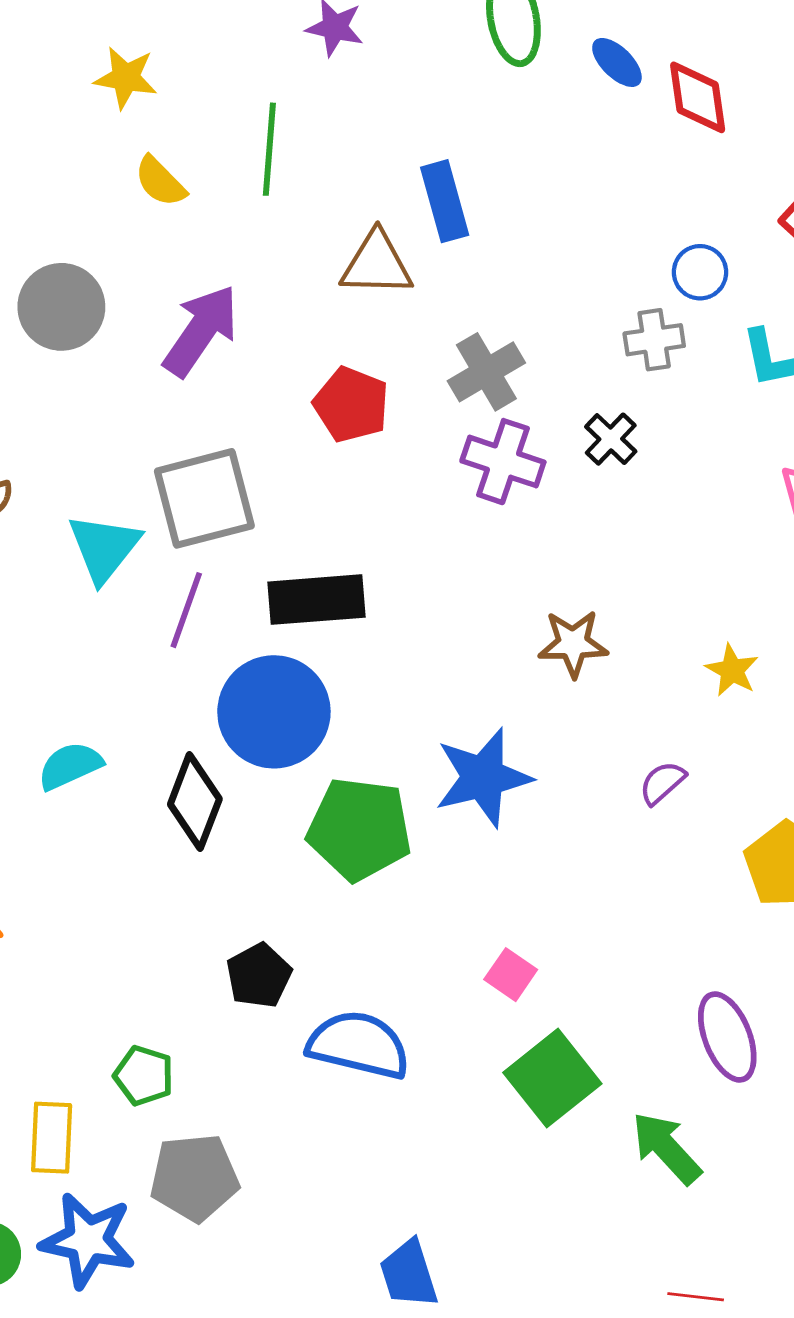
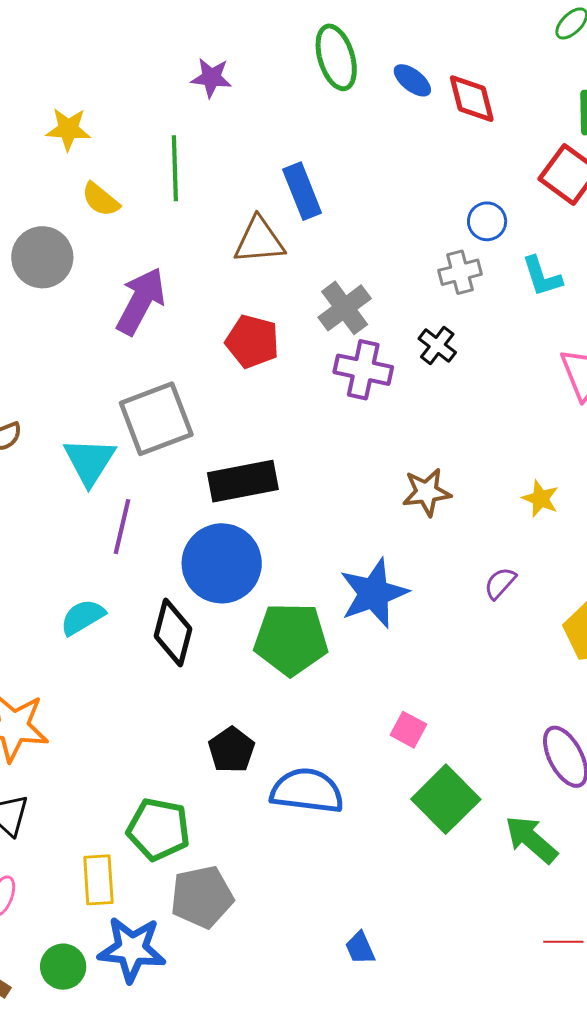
gray circle: (61, 307) -> (42, 257), moved
purple line: (186, 610) -> (122, 527), moved
green pentagon: (144, 1076) -> (158, 829), size x1.5
blue trapezoid: (409, 1274) -> (360, 948), size x0.7

